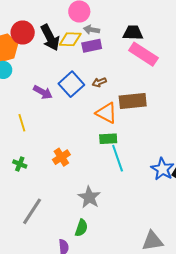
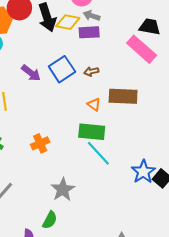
black trapezoid: (133, 33) -> (150, 27), moved
orange triangle: (106, 113) -> (94, 104), size x0.6
green rectangle: (108, 139) -> (92, 132), size x1.4
cyan line: (118, 158) -> (98, 153), turned -32

